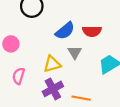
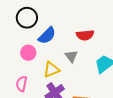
blue semicircle: (65, 31) -> (47, 36), moved
pink circle: (11, 44) -> (28, 53), moved

